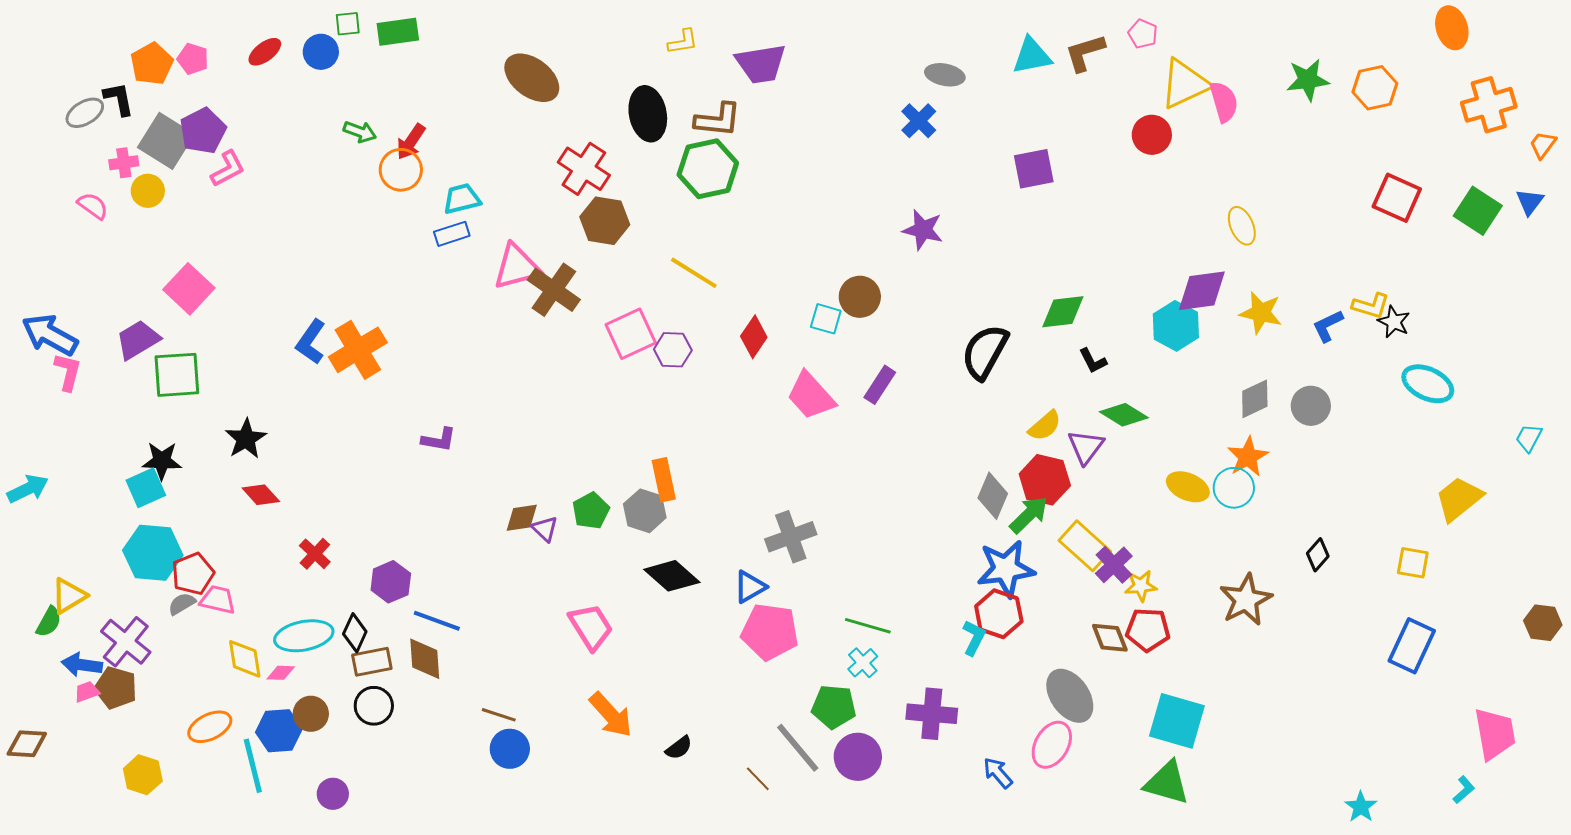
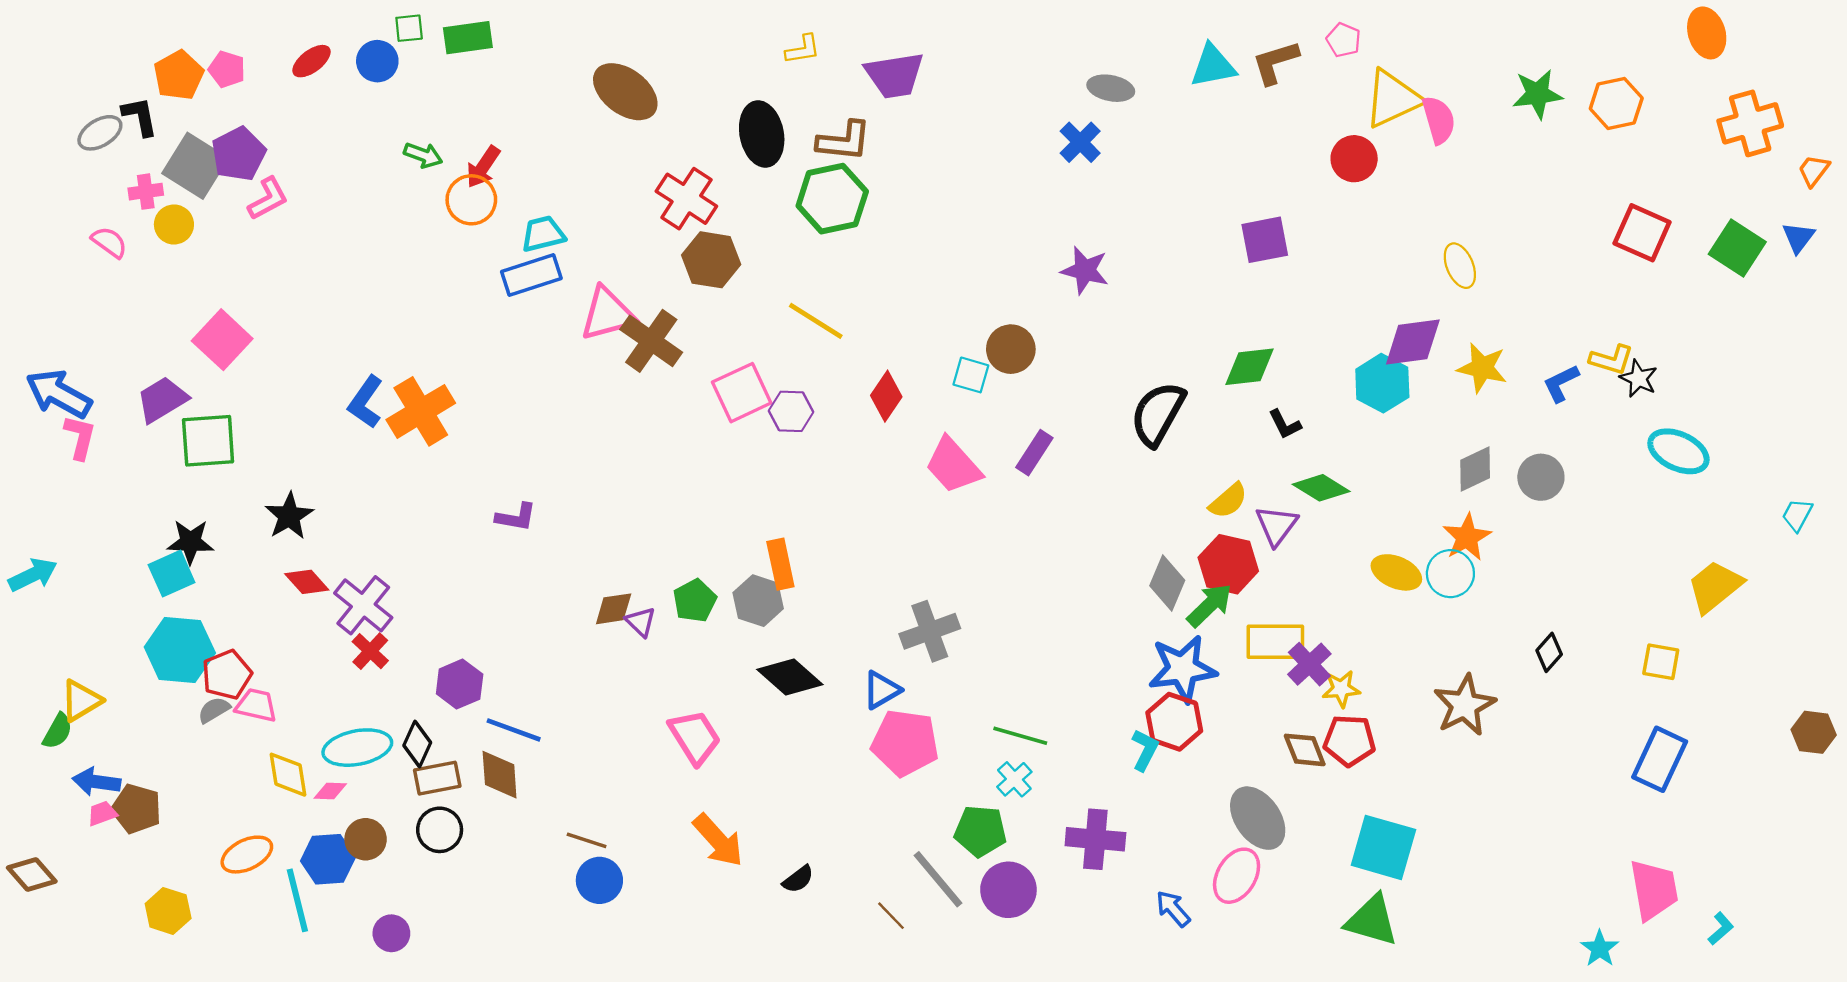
purple square: (1034, 169) -> (1265, 240), moved
blue rectangle: (452, 234) -> (531, 275), size x1.4
yellow rectangle: (1085, 546) -> (1275, 642), turned -42
purple cross: (126, 642) -> (363, 605), moved
pink trapezoid: (1495, 734) -> (1654, 890), moved
brown diamond: (27, 744) -> (32, 874), turned 45

